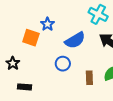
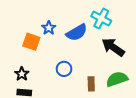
blue semicircle: (75, 40) -> (77, 32), moved
black star: (13, 63) -> (22, 74), moved

